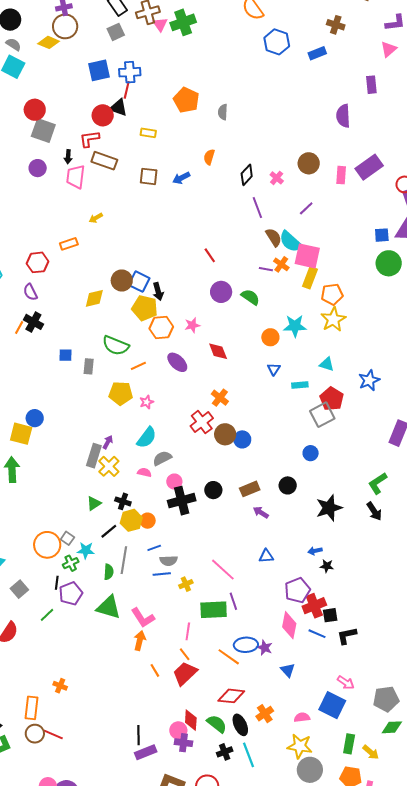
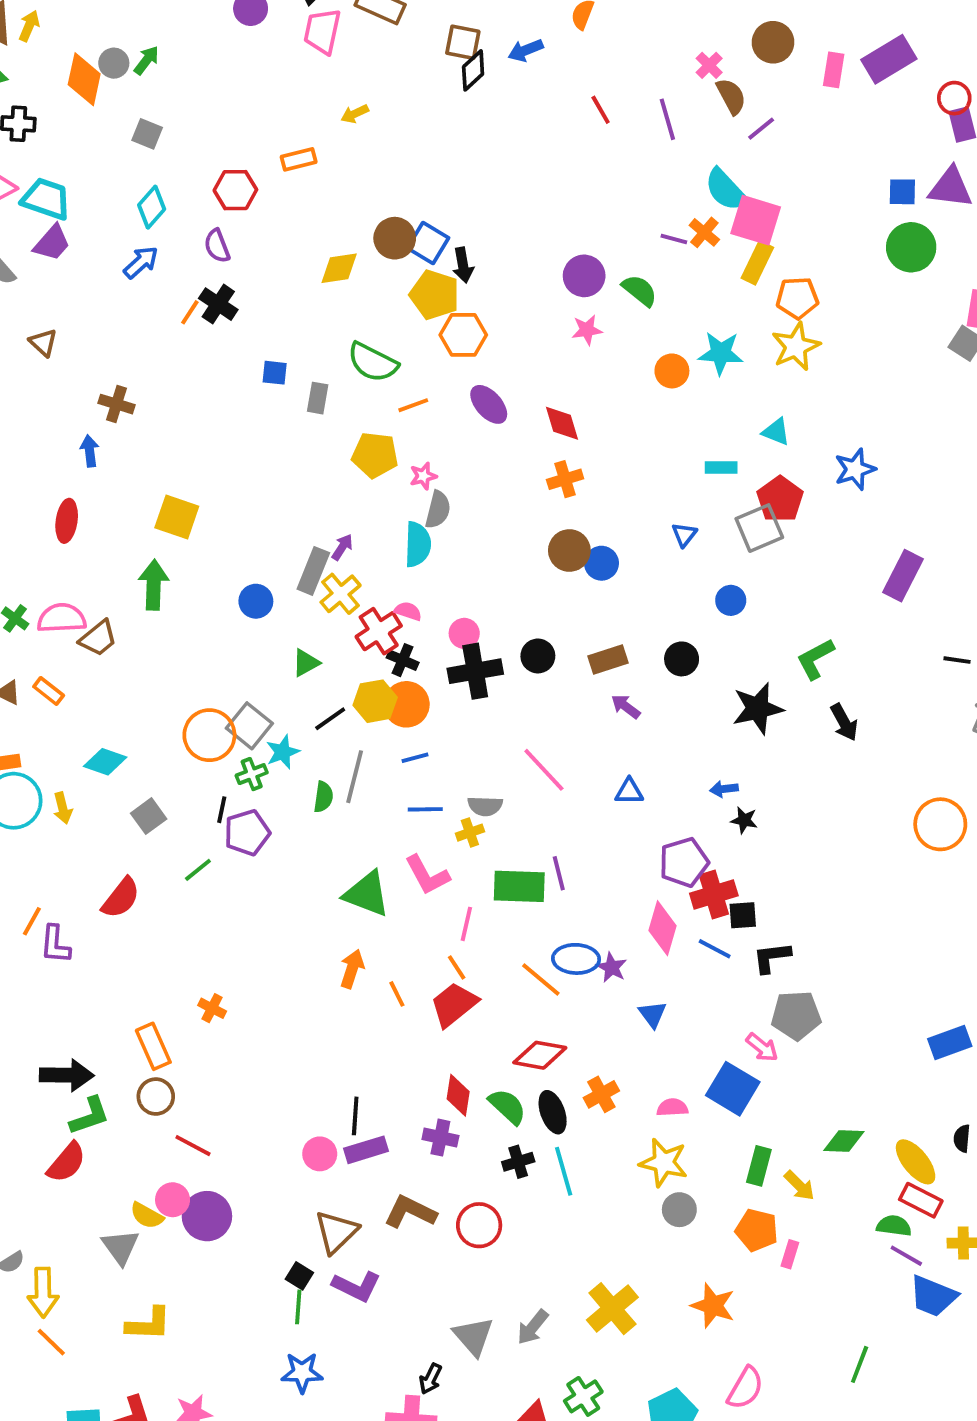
black diamond: (247, 175) -> (473, 70), moved
brown semicircle: (274, 237) -> (731, 96), moved
red line: (210, 255) -> (601, 110), moved
pink star: (192, 325) -> (587, 330), moved
red diamond: (218, 351) -> (562, 423), moved
blue triangle: (274, 369) -> (684, 535), moved
orange cross: (220, 398) -> (565, 479), turned 30
blue circle: (35, 418) -> (256, 601), moved
red cross: (202, 422) -> (379, 631), moved
cyan semicircle: (147, 438) -> (418, 544), turned -40
gray semicircle: (162, 458) -> (438, 510), moved, turned 126
green L-shape: (378, 483) -> (815, 659), moved
black cross: (123, 501) -> (403, 660), moved
orange circle: (148, 521) -> (406, 704), size x1.5
gray square: (67, 538) -> (249, 726), size x1.6
cyan star: (86, 550) -> (283, 752), turned -30
gray semicircle: (169, 561) -> (485, 806), moved
pink line: (223, 570) -> (544, 770), moved
green triangle: (109, 607) -> (367, 894), moved
pink L-shape: (143, 618) -> (427, 875), moved
orange arrow: (140, 641) -> (352, 969), moved
gray pentagon: (386, 699) -> (796, 1015), moved
orange rectangle: (31, 708) -> (153, 1046), turned -35
pink circle: (178, 730) -> (320, 1154), moved
red line: (53, 735) -> (193, 1146), moved
gray circle: (310, 770) -> (679, 1210), size x0.7

